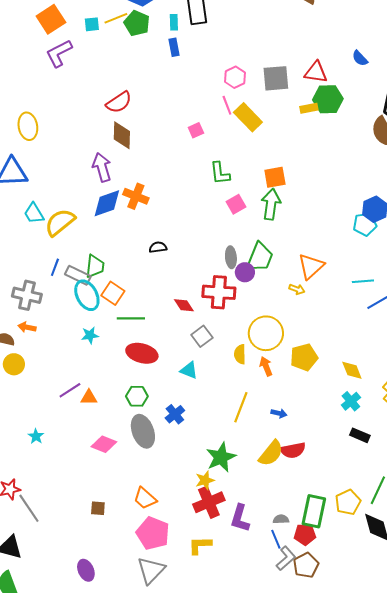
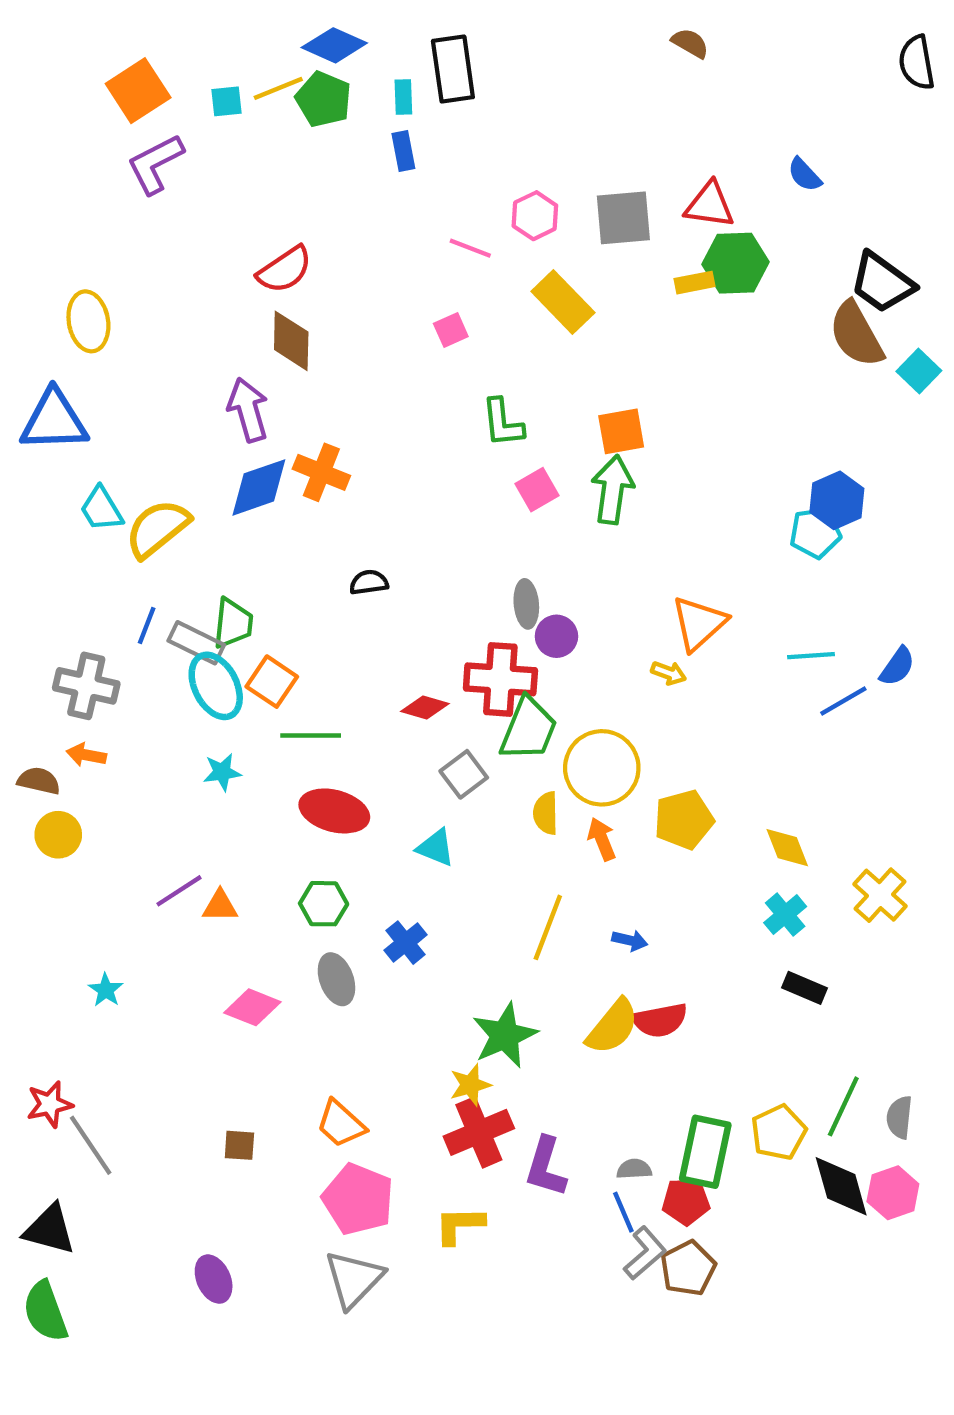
pink line: (227, 105) -> (470, 248), moved, turned -48
green trapezoid: (260, 257) -> (528, 729), moved
red diamond: (184, 305) -> (425, 707), turned -40
gray ellipse: (143, 431) -> (336, 979), size x0.7

